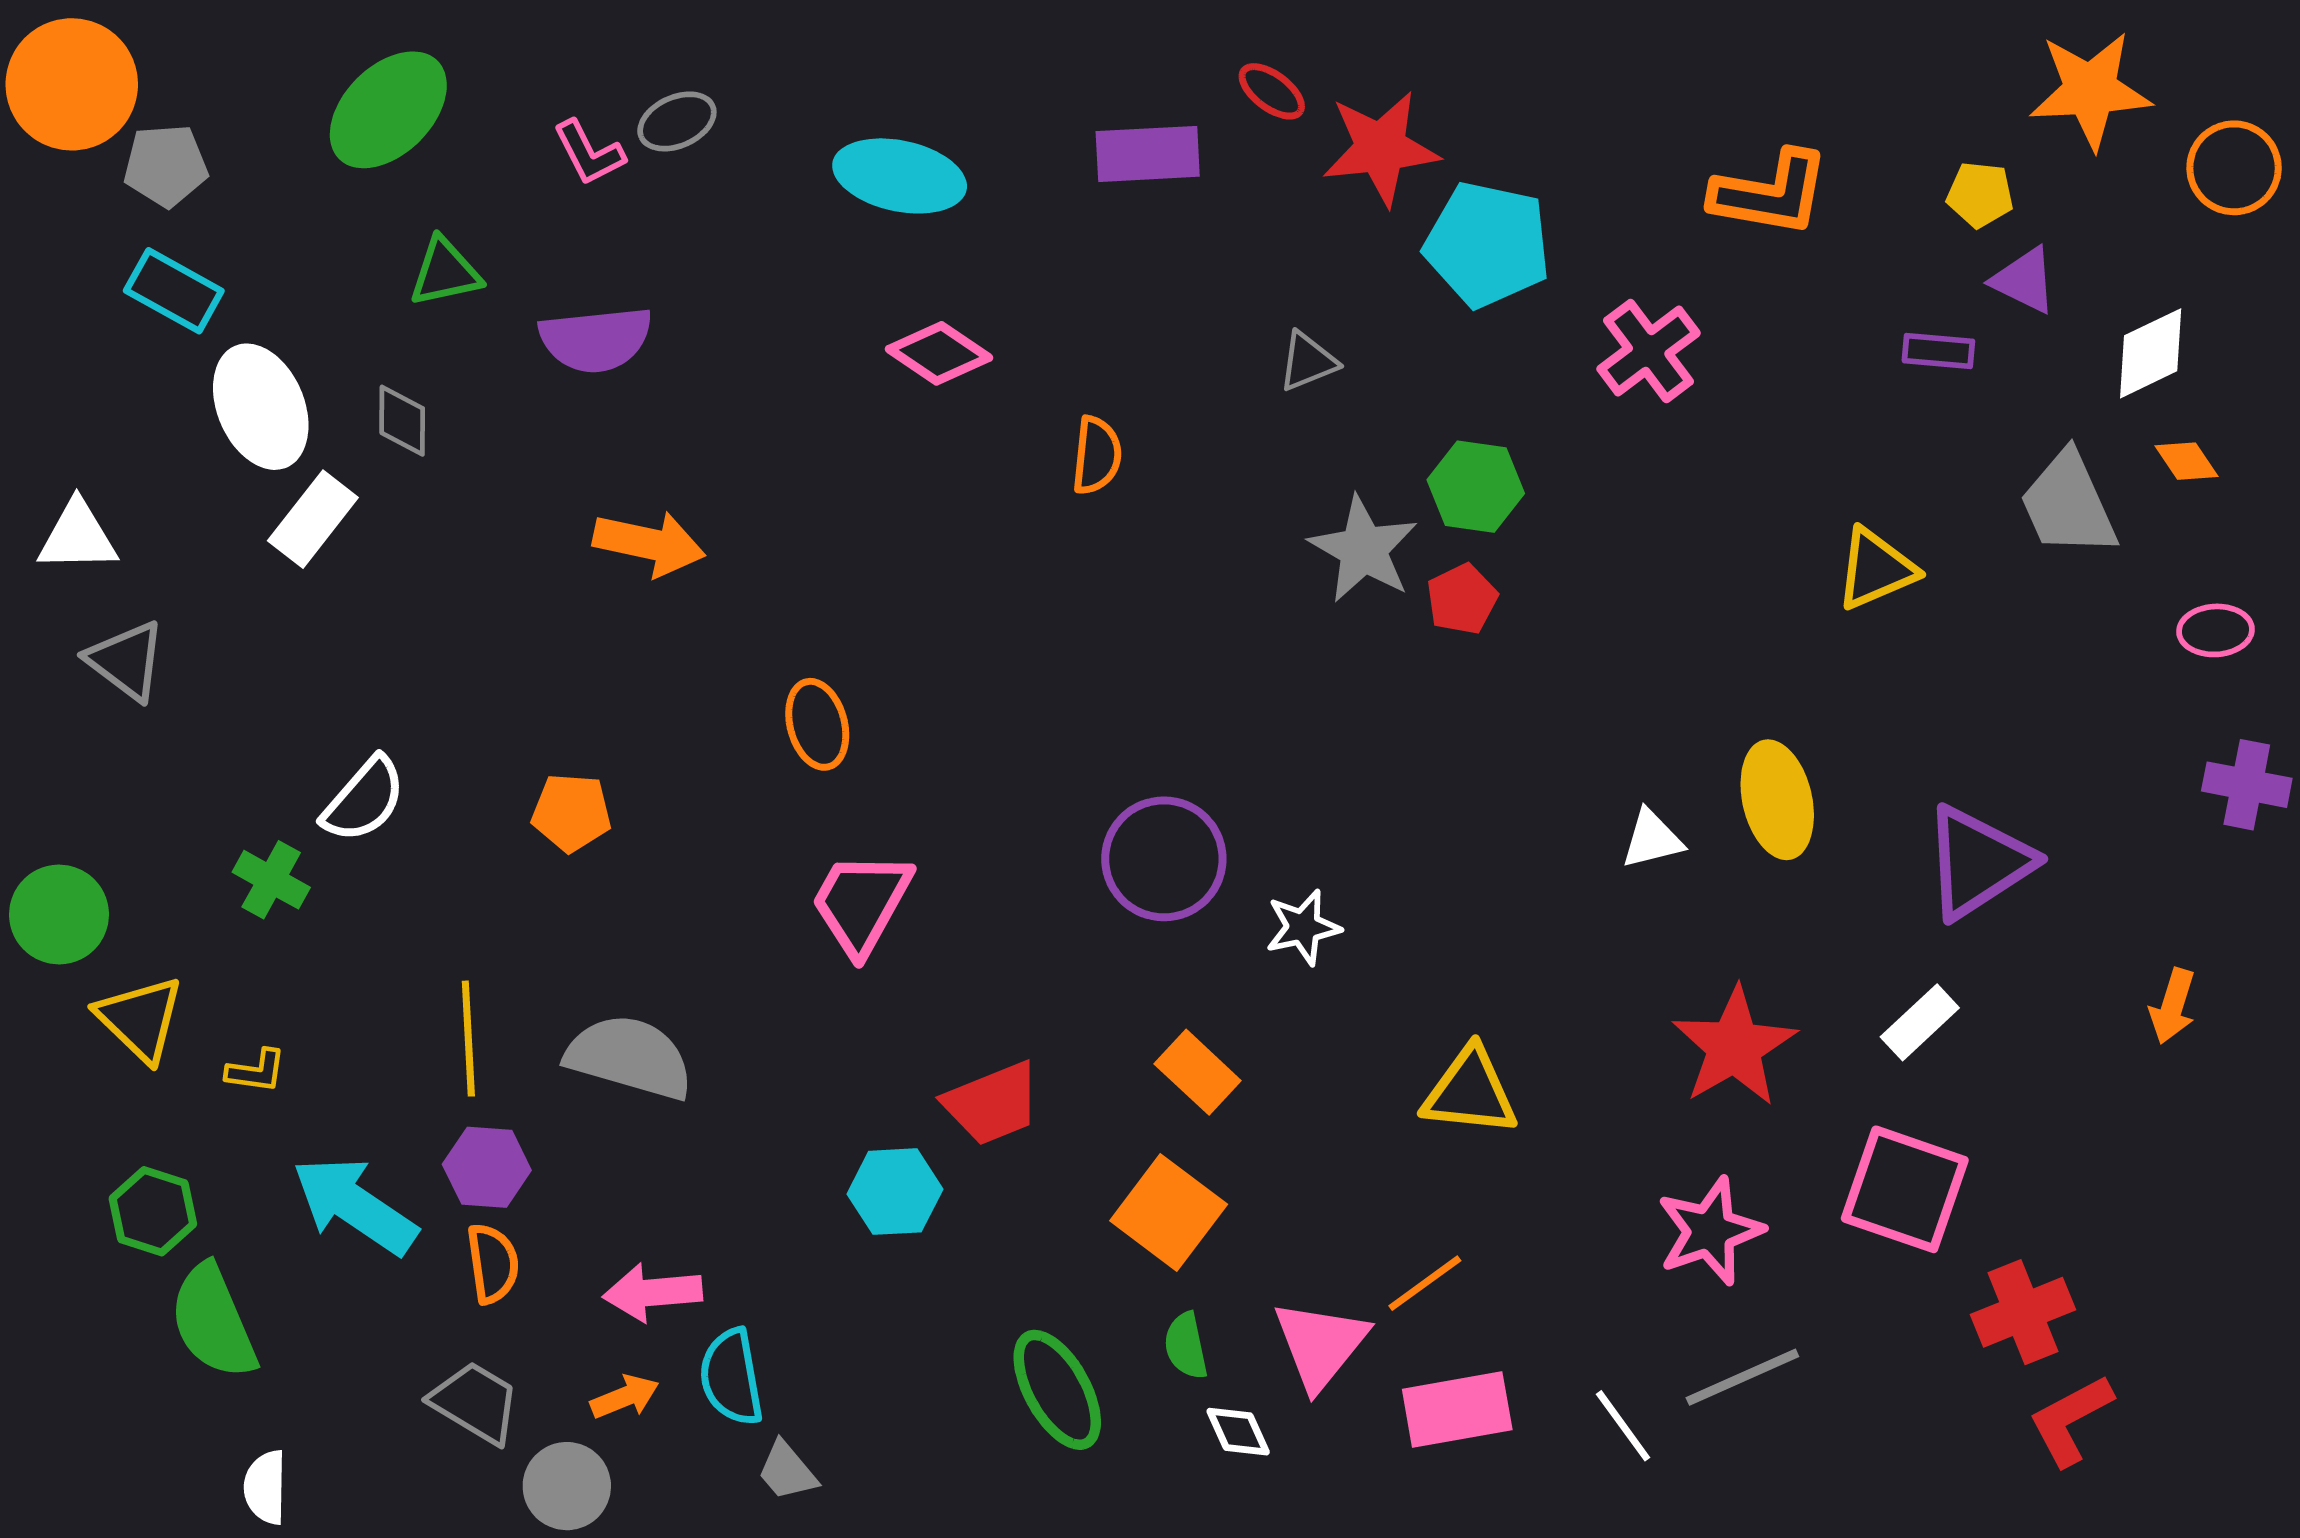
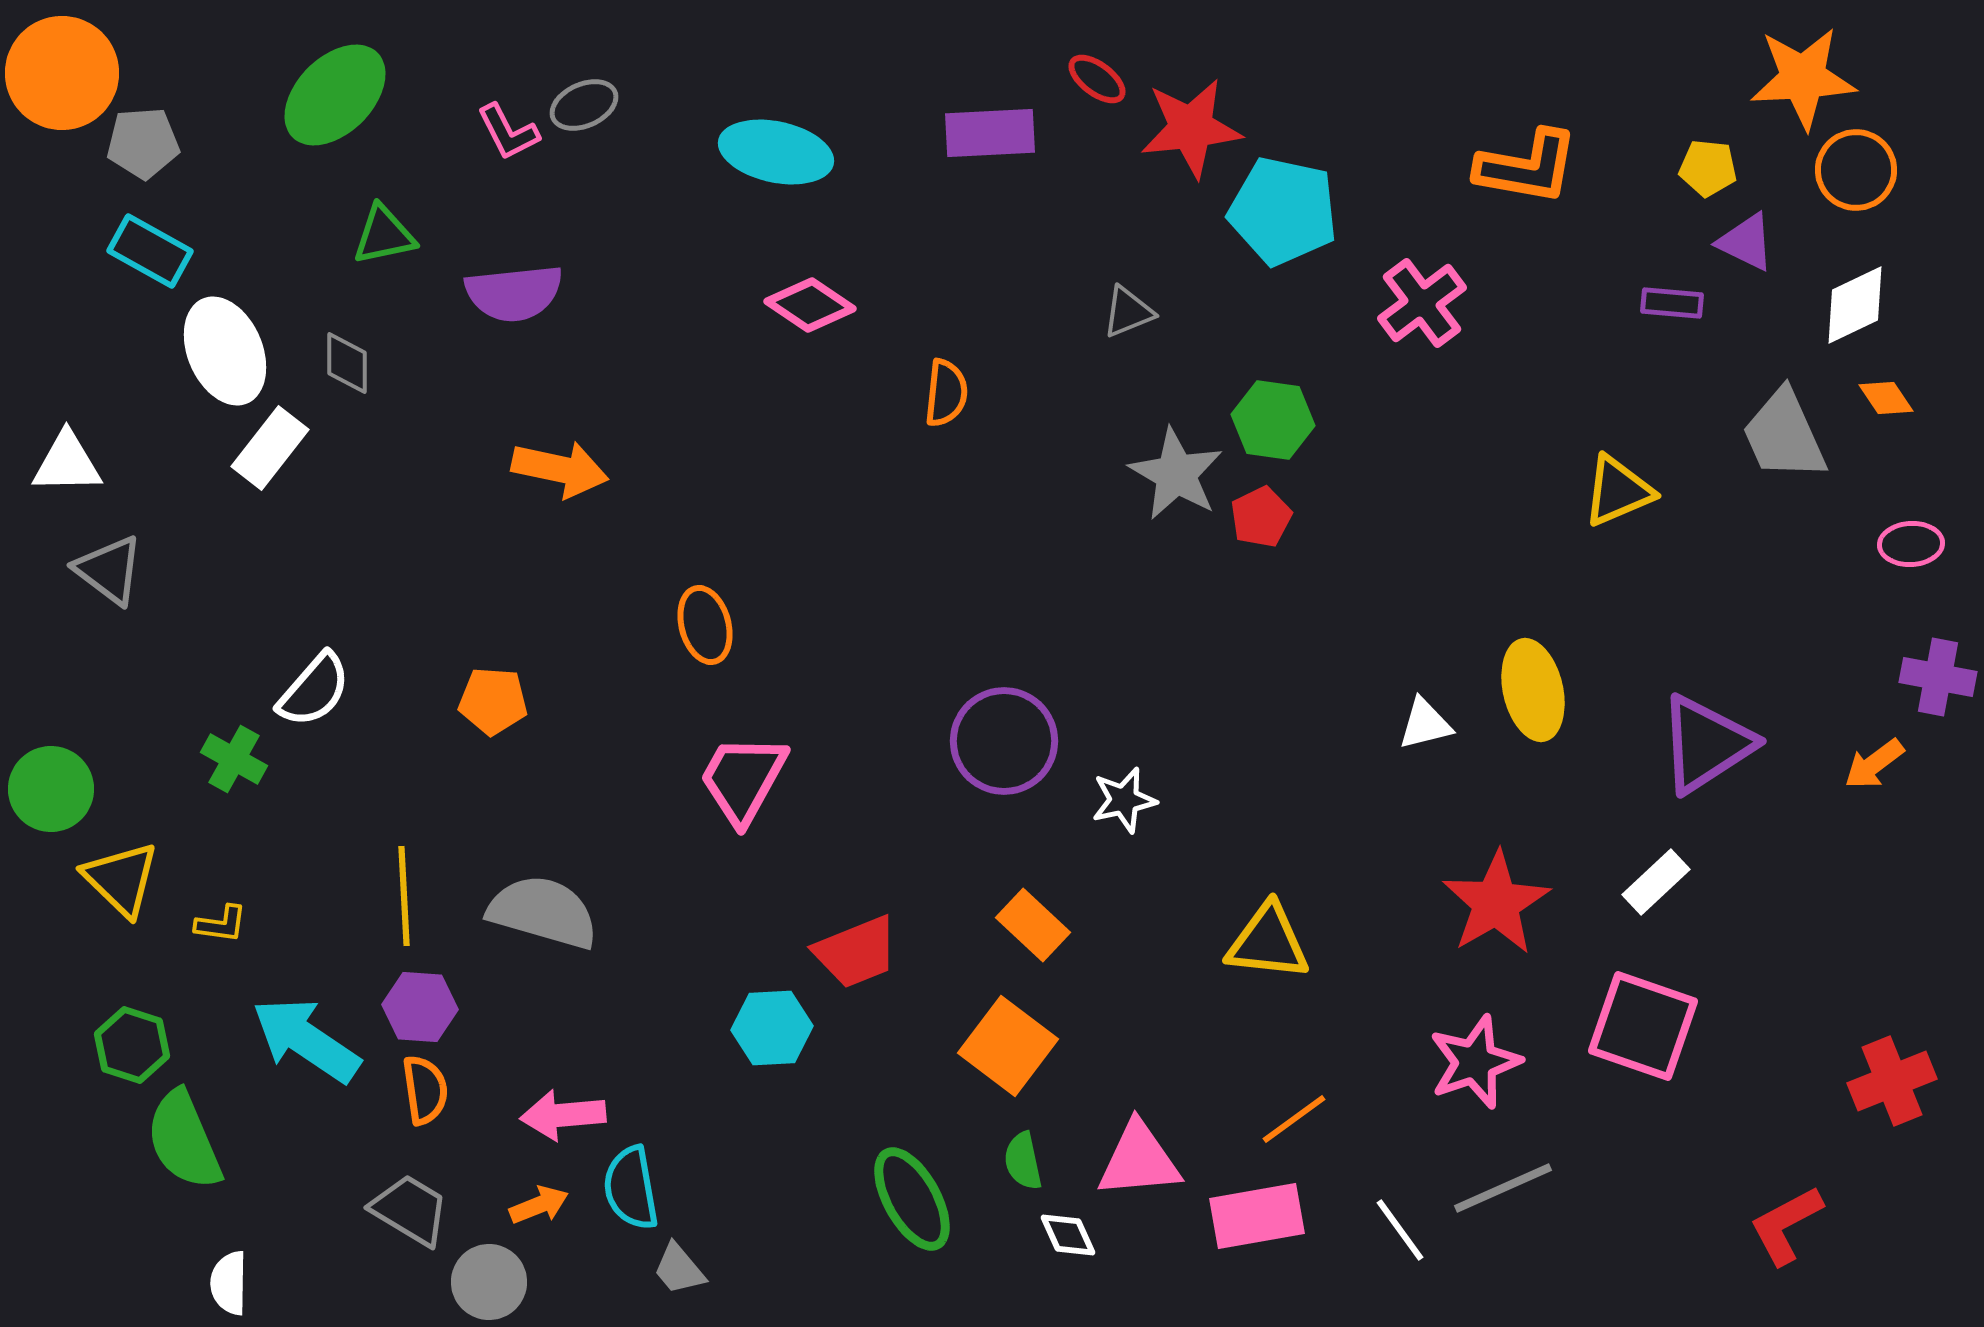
orange circle: (2234, 168) -> (1856, 170), moved
orange arrow: (2173, 1006) -> (1874, 764), moved, turned 36
orange line: (1425, 1283) -> (1294, 1119), moved
red cross: (2023, 1312) -> (1892, 1081), moved
pink triangle: (1320, 1345) -> (1139, 1160), turned 46

